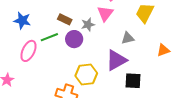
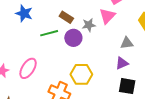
pink ellipse: (28, 51) -> (28, 68), moved
purple triangle: (116, 60) -> (122, 63), moved, size x0.6

